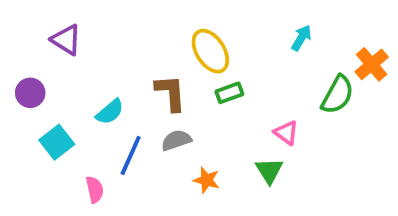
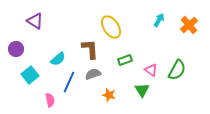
orange cross: (372, 64) -> (189, 25), moved
green rectangle: (229, 93) -> (125, 60), moved
green semicircle: (337, 95) -> (177, 70), moved

